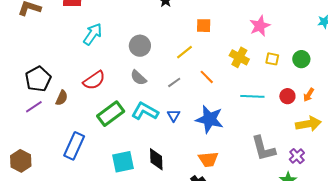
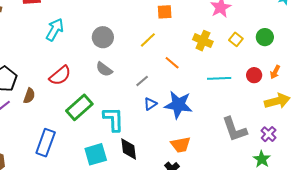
yellow square: (272, 59) -> (236, 39), turned 32
gray line: (174, 82) -> (142, 81), moved
cyan L-shape: (145, 111) -> (113, 119), moved, turned 64
blue triangle: (174, 115) -> (150, 104), moved, turned 32

